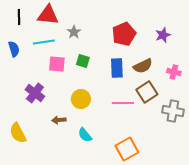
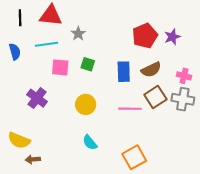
red pentagon: (124, 34) -> (145, 36), moved
gray cross: (173, 111) -> (183, 99), moved
brown arrow: (59, 120) -> (33, 159), moved
yellow semicircle: (18, 133) -> (19, 140), turned -40

